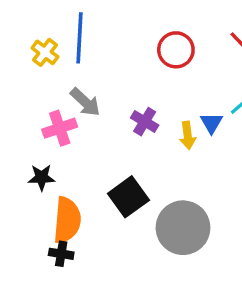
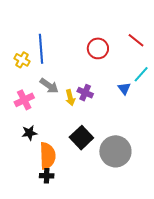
pink cross: (60, 128) -> (24, 100), moved
yellow arrow: (188, 135) -> (70, 98), moved

